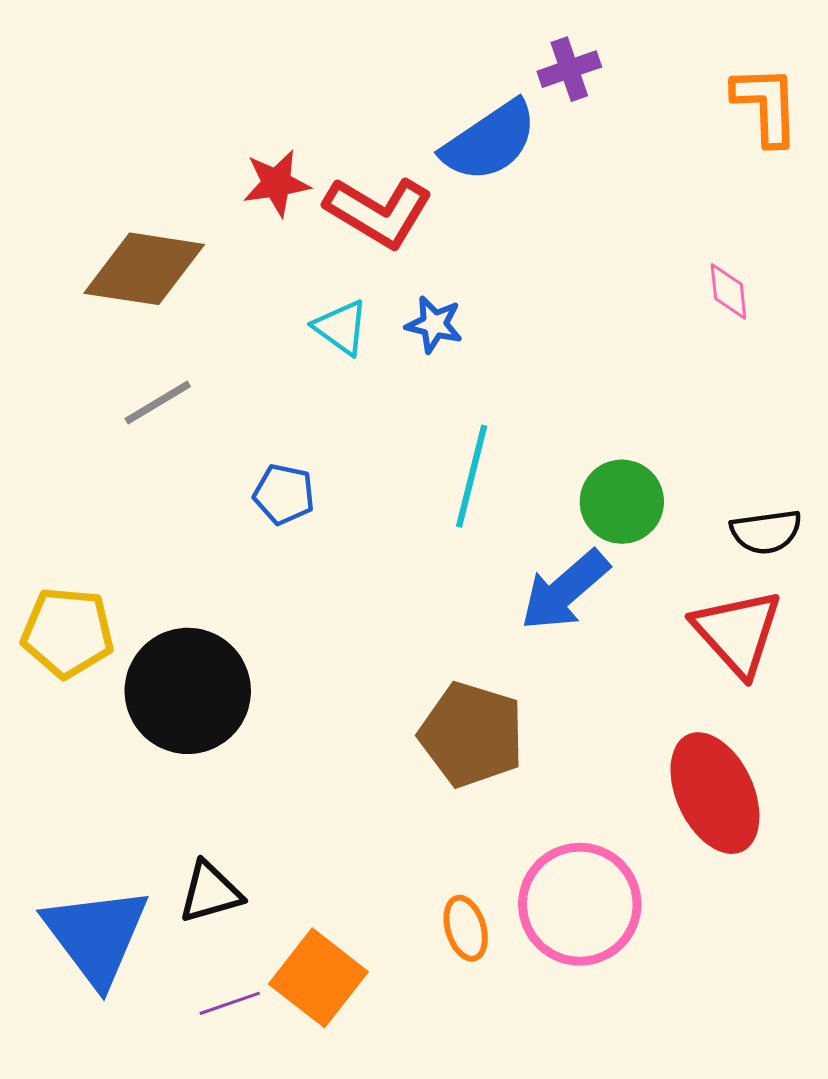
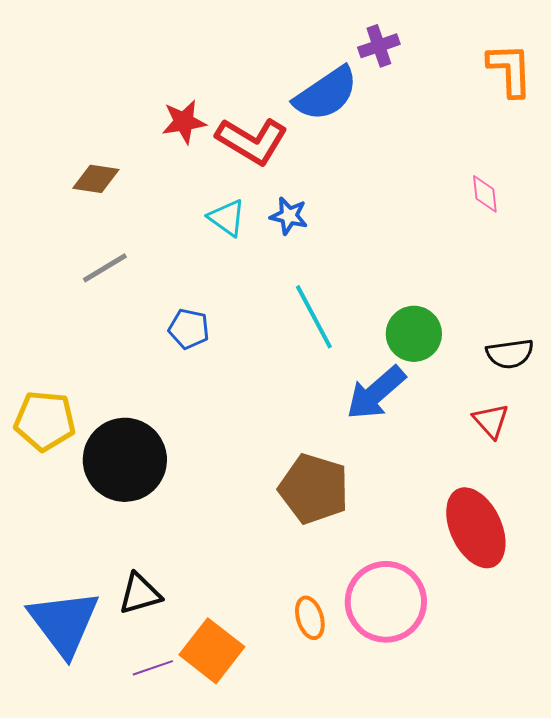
brown diamond: (144, 269) -> (96, 179), size x0.6
cyan line: (472, 476) -> (314, 317), turned -42
red triangle: (737, 632) -> (491, 421), size x0.6

